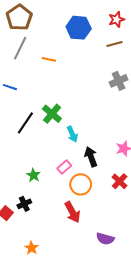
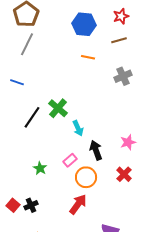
orange line: (49, 59) -> (88, 57), moved
black cross: (24, 204) -> (31, 205), moved
red arrow: (72, 212) -> (78, 204), turned -115

